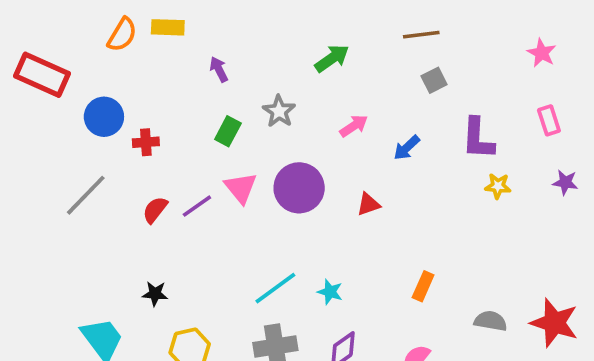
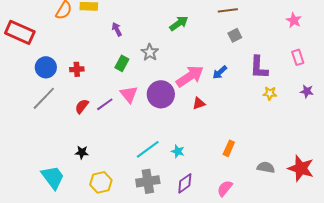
blue circle: (104, 117) -> (46, 67), moved
pink arrow: (354, 126) -> (190, 76), moved, size x1.8

